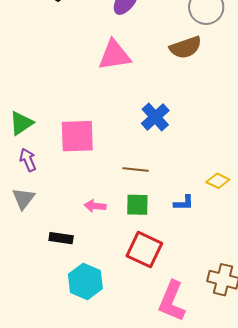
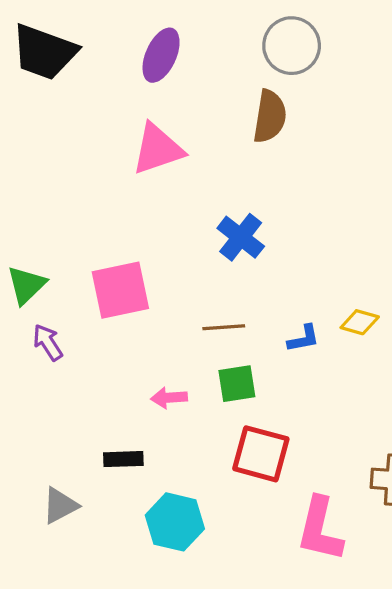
brown semicircle: (186, 47) -> (270, 116), turned -52
gray triangle: (23, 199) -> (60, 506), moved, turned 35
blue L-shape: (184, 203) -> (304, 339), moved

